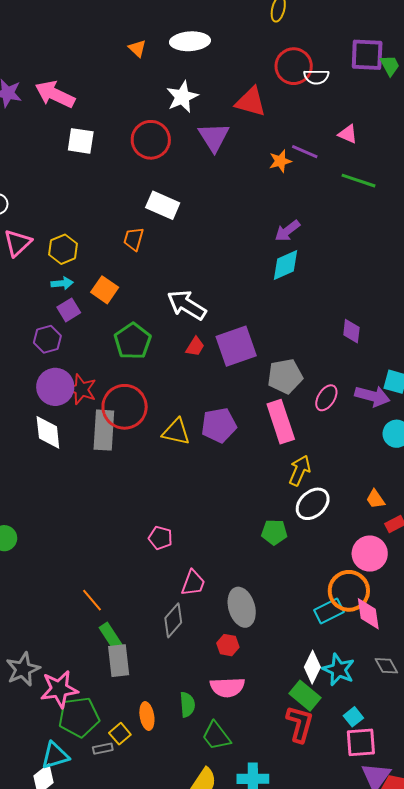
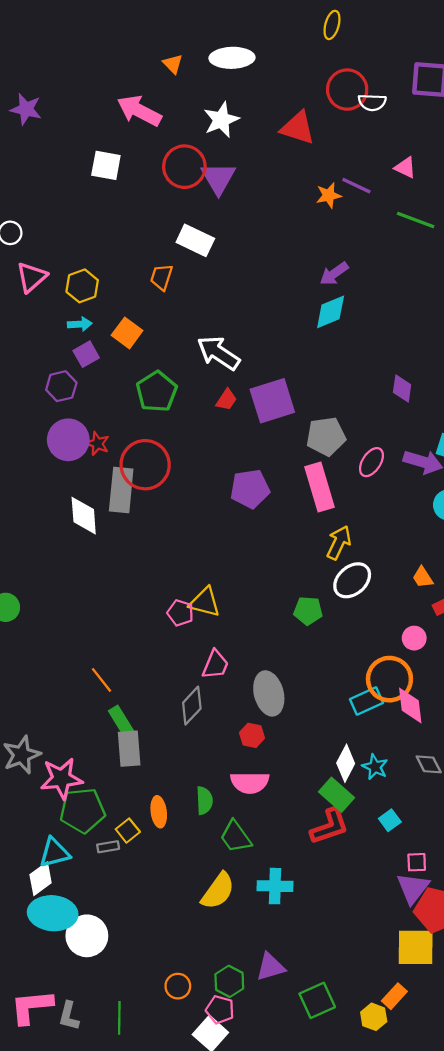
pink arrow: (55, 94) -> (139, 111), moved
purple triangle: (214, 137) -> (218, 178), moved
red star: (81, 389) -> (98, 444), size x0.7
white diamond: (48, 432) -> (84, 516), moved
yellow triangle: (176, 432) -> (205, 602), moved
pink circle: (370, 554) -> (414, 638), size x0.6
cyan star: (339, 670) -> (375, 767), size x0.7
red L-shape: (300, 724) -> (329, 826), turned 54
pink square: (361, 742) -> (417, 862), moved, size x0.6

